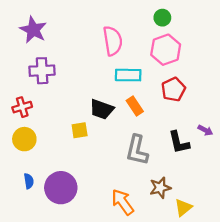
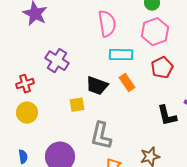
purple cross: (42, 71) -> (57, 61), moved, turned 35
gray L-shape: (137, 150) -> (101, 136), moved
blue semicircle: (29, 181) -> (23, 157), moved

